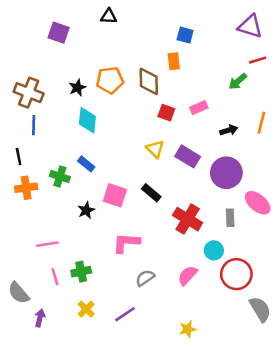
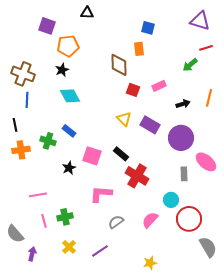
orange pentagon: (110, 80) -> (68, 46), moved
cyan diamond: (87, 120) -> (70, 96), turned -35
red cross: (188, 219) -> (137, 176), moved

